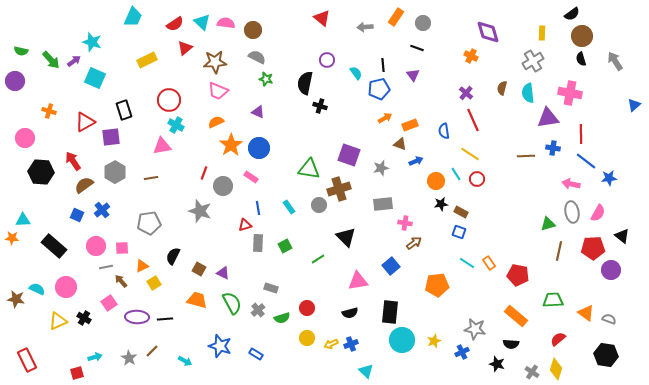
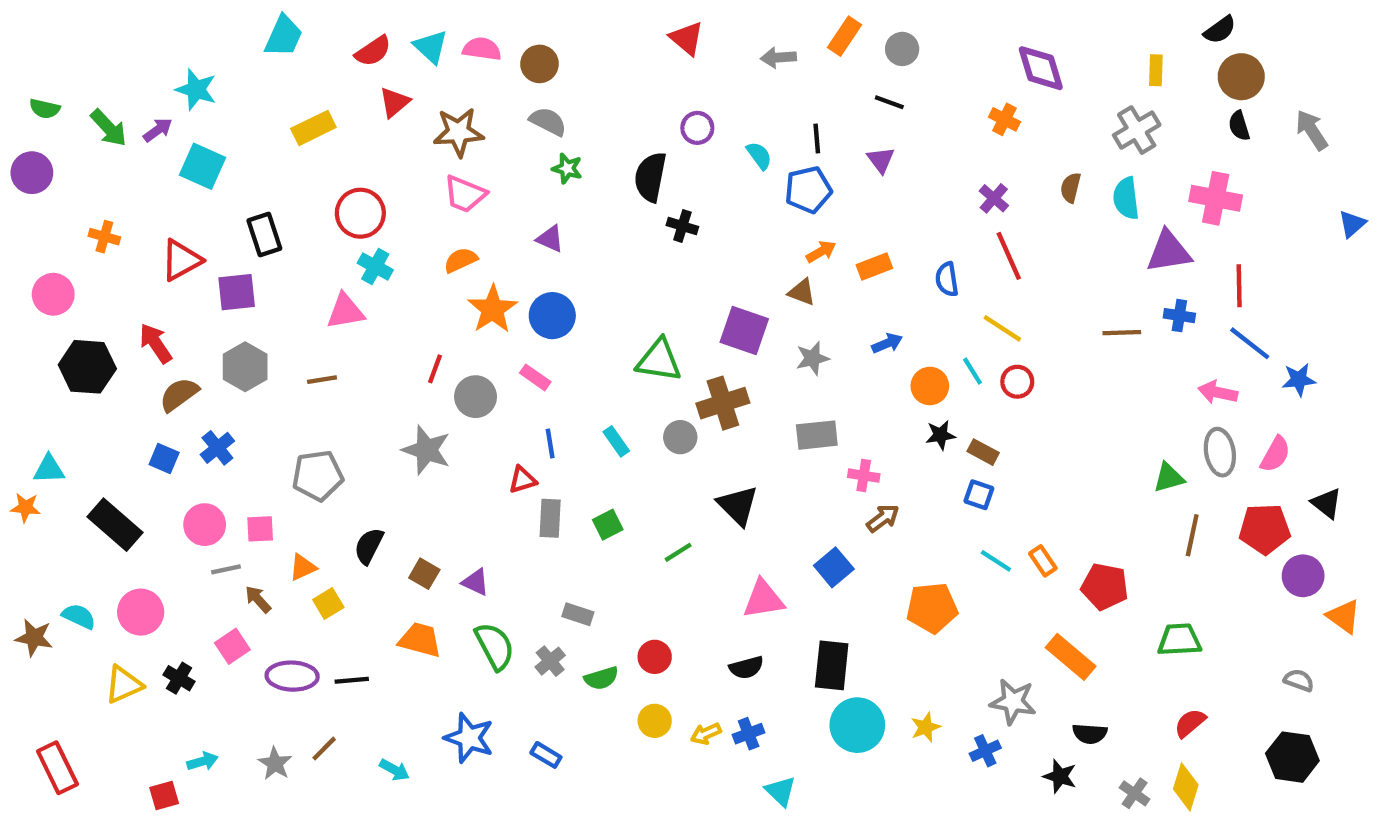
brown triangle: (400, 144) -> (802, 292), moved
orange triangle: (586, 313) -> (1344, 616), moved
orange rectangle: (516, 316) -> (1071, 657), moved

